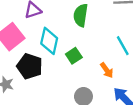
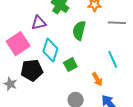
black pentagon: (30, 66) -> (32, 70), turned -30

